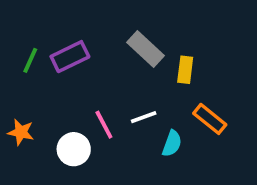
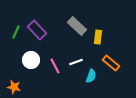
purple rectangle: (70, 57) -> (37, 30), turned 72
orange star: (21, 132) -> (14, 87), moved
white circle: (74, 149) -> (31, 60), moved

